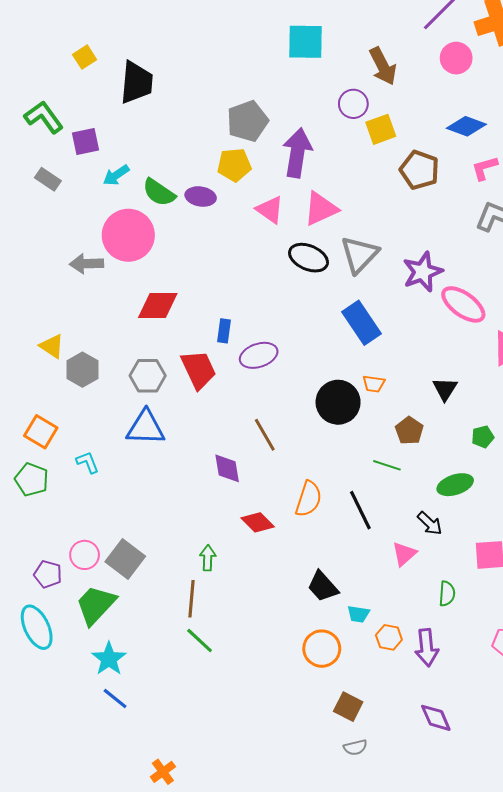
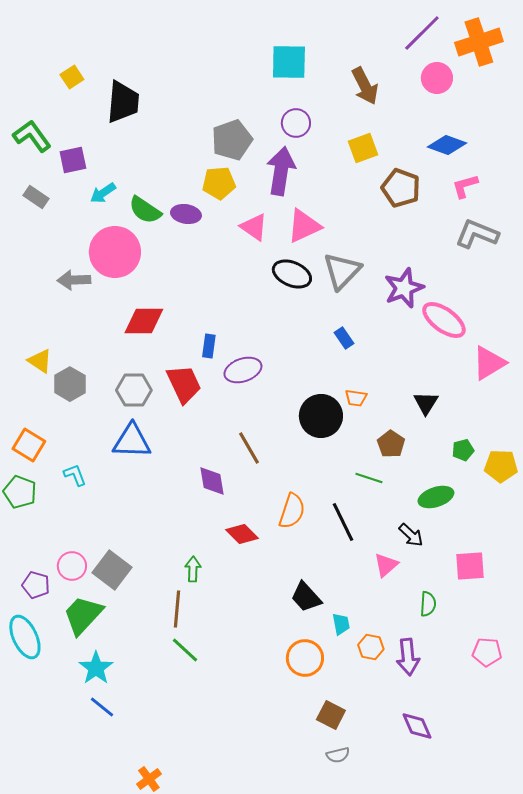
purple circle: (353, 104) -> (296, 123), moved
blue rectangle: (361, 323) -> (344, 338), size x0.5
cyan trapezoid: (358, 614) -> (341, 624), turned -110

